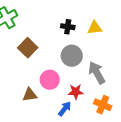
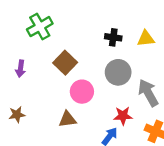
pink circle: (50, 80) -> (82, 92), moved

